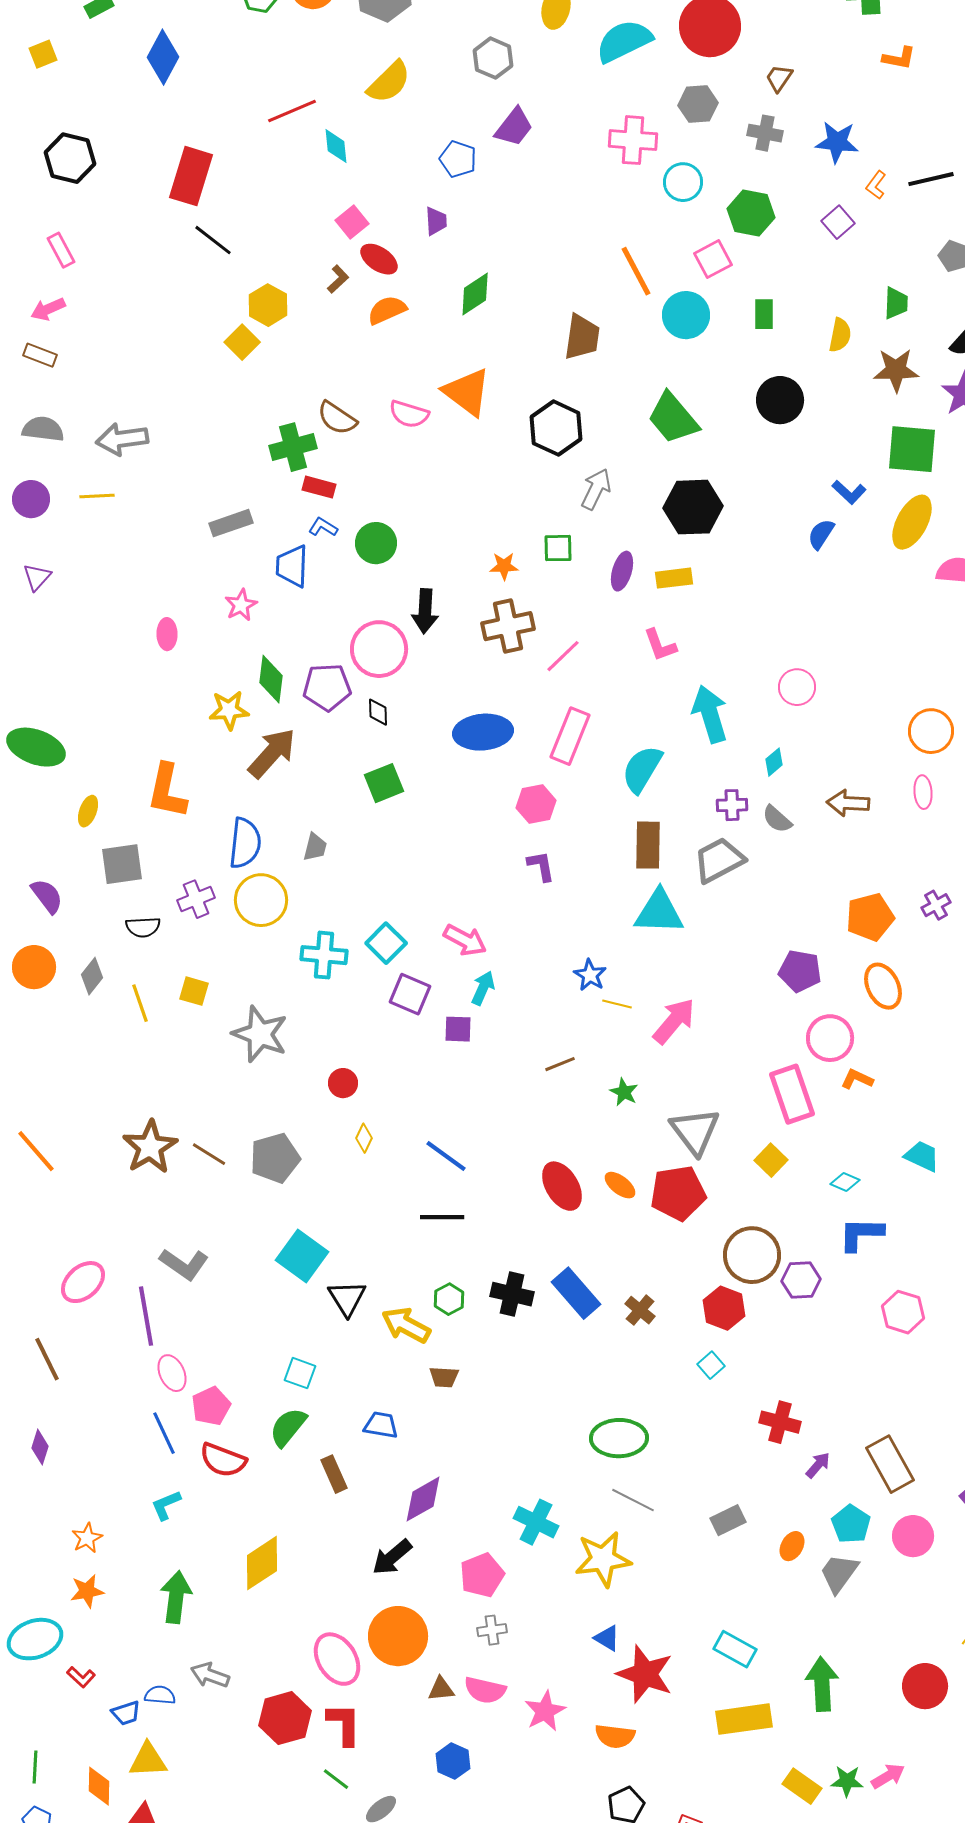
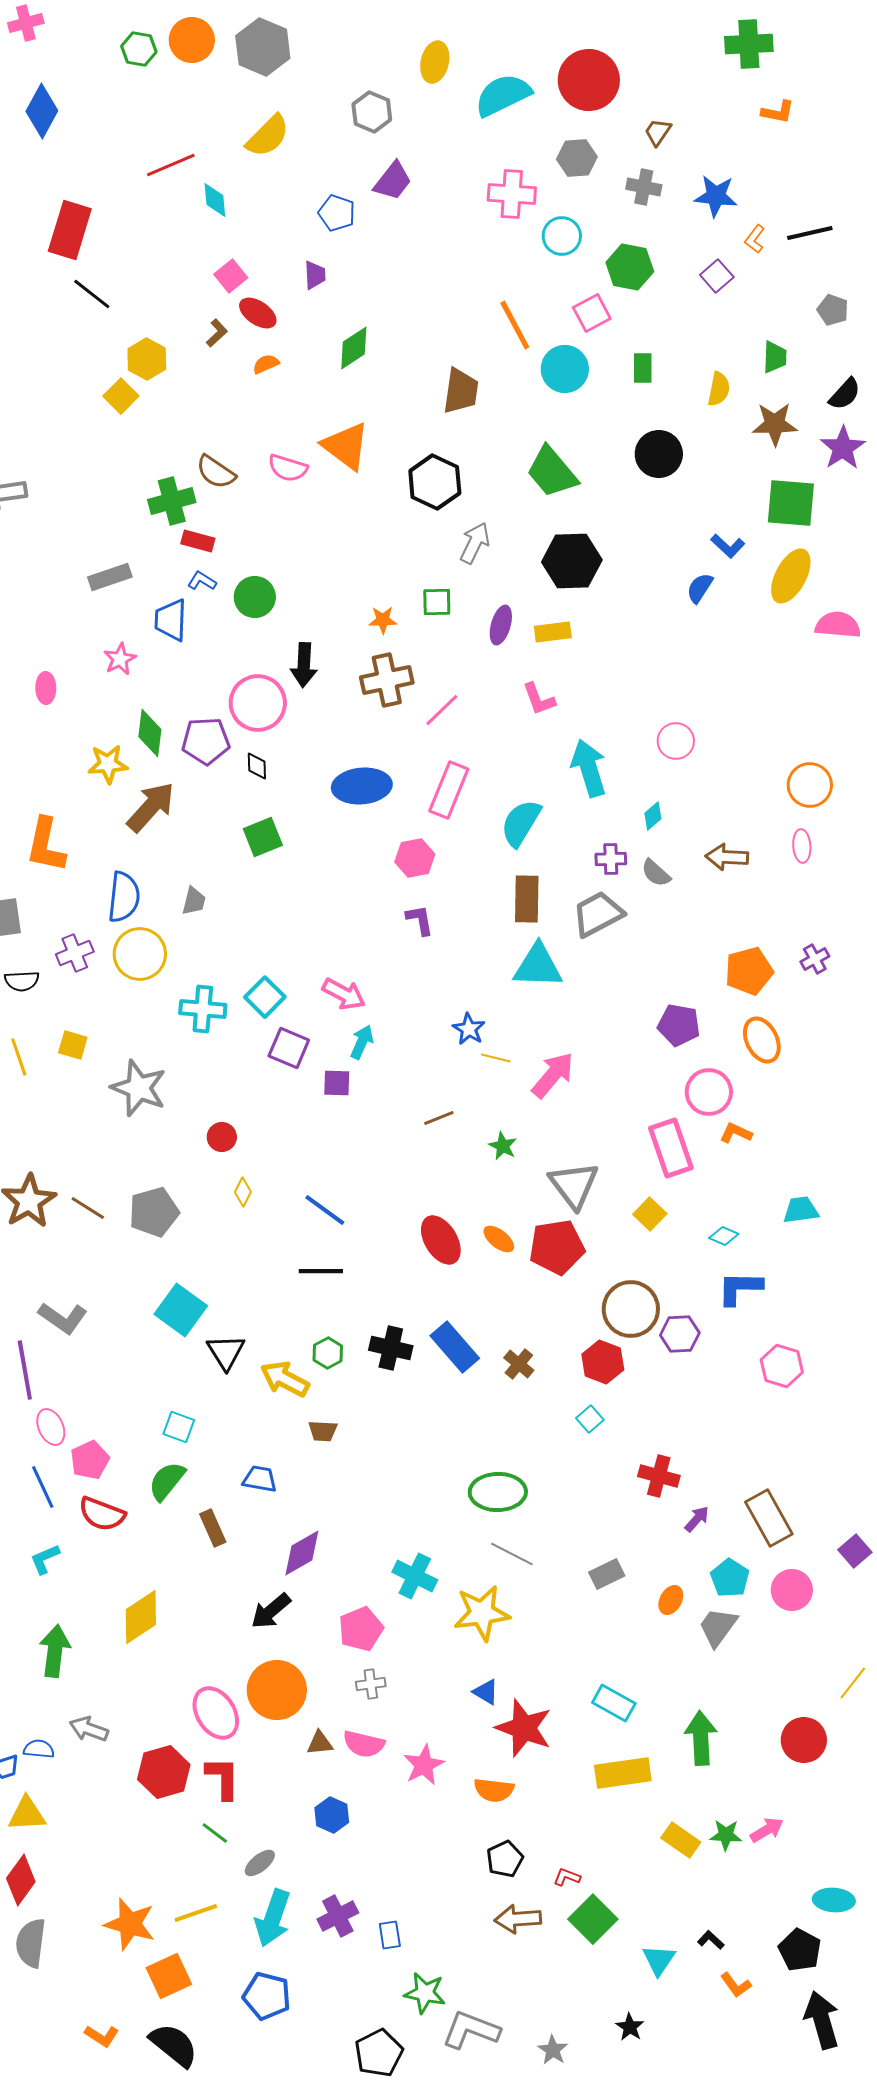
orange semicircle: (387, 310) -> (266, 364), size x0.7
cyan trapezoid: (922, 1156) -> (801, 1210), turned -33

